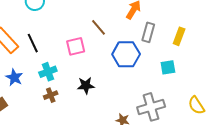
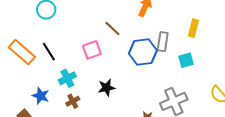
gray rectangle: (148, 32) -> (163, 42), moved
blue star: (14, 77) -> (41, 96), moved

